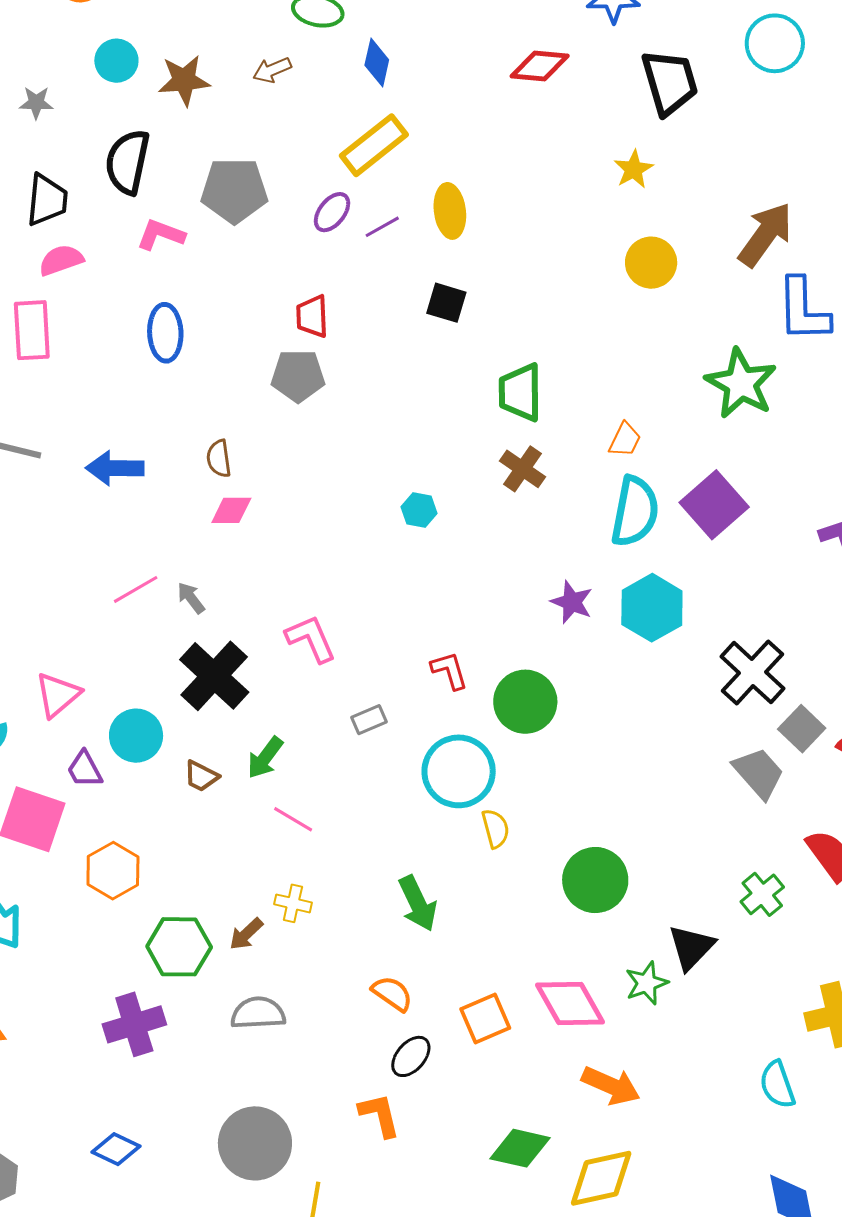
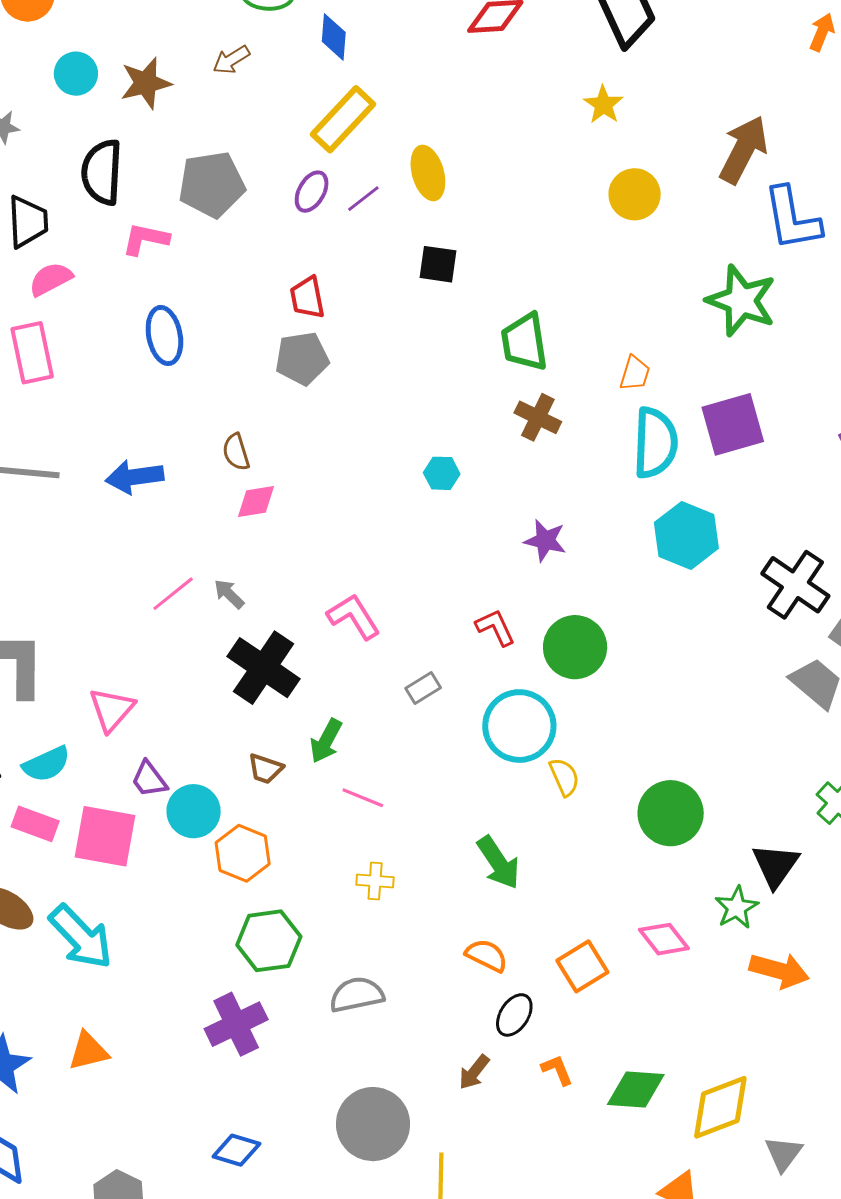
purple square: (714, 505) -> (733, 424), turned 34
purple star: (572, 602) -> (545, 541), moved
cyan circle: (136, 736) -> (194, 811), moved
orange hexagon: (113, 871) -> (243, 853), moved
brown arrow: (246, 934) -> (474, 1072), moved
pink diamond: (570, 1004) -> (664, 939), size x0.7
orange arrow: (611, 1086) -> (779, 971), moved
orange L-shape: (380, 1115) -> (557, 1070), moved, size x0.7

